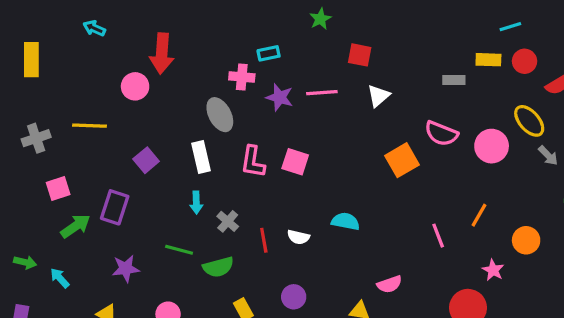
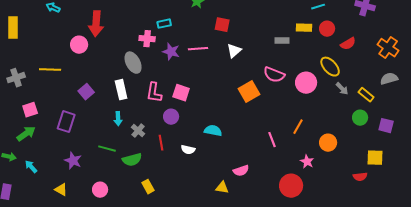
green arrow: (75, 226) -> (26, 134), moved
white semicircle: (298, 237) -> (188, 150), moved
purple star: (126, 269) -> (73, 161), turned 30
purple circle: (294, 297) -> (171, 117), moved

